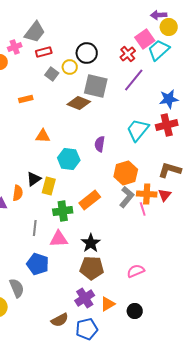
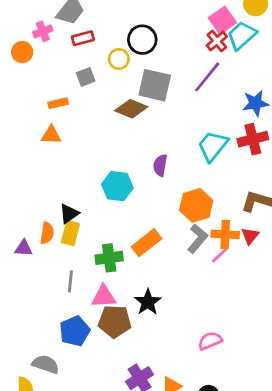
red cross: (128, 54) -> (217, 41), moved
gray square: (52, 74) -> (86, 77), moved, turned 32
orange triangle: (43, 136) -> (51, 135), moved
yellow rectangle: (49, 186) -> (70, 233), moved
pink line: (143, 209) -> (220, 255), turned 64
blue pentagon: (38, 264) -> (75, 331), turned 30
brown pentagon: (92, 268) -> (115, 321), moved
gray semicircle: (17, 288) -> (46, 364), turned -48

